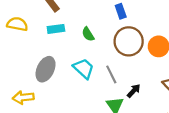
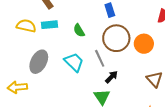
yellow semicircle: (17, 24) -> (26, 26), moved
gray line: (111, 74) -> (100, 58), moved
black arrow: (134, 91) -> (111, 77), moved

